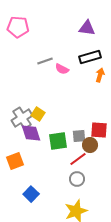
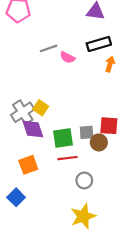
red line: (78, 159) -> (68, 158), moved, turned 30
orange square: (15, 161) -> (28, 165), moved
blue square: (31, 194) -> (16, 197), moved

